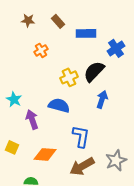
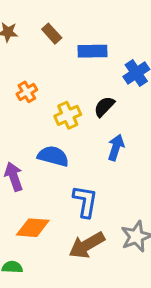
orange cross: (41, 50) -> (27, 92), moved
black semicircle: (94, 71) -> (104, 107), size x0.7

